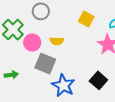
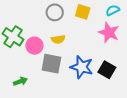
gray circle: (41, 11) -> (55, 12), moved
blue star: (63, 85) -> (82, 67), moved

